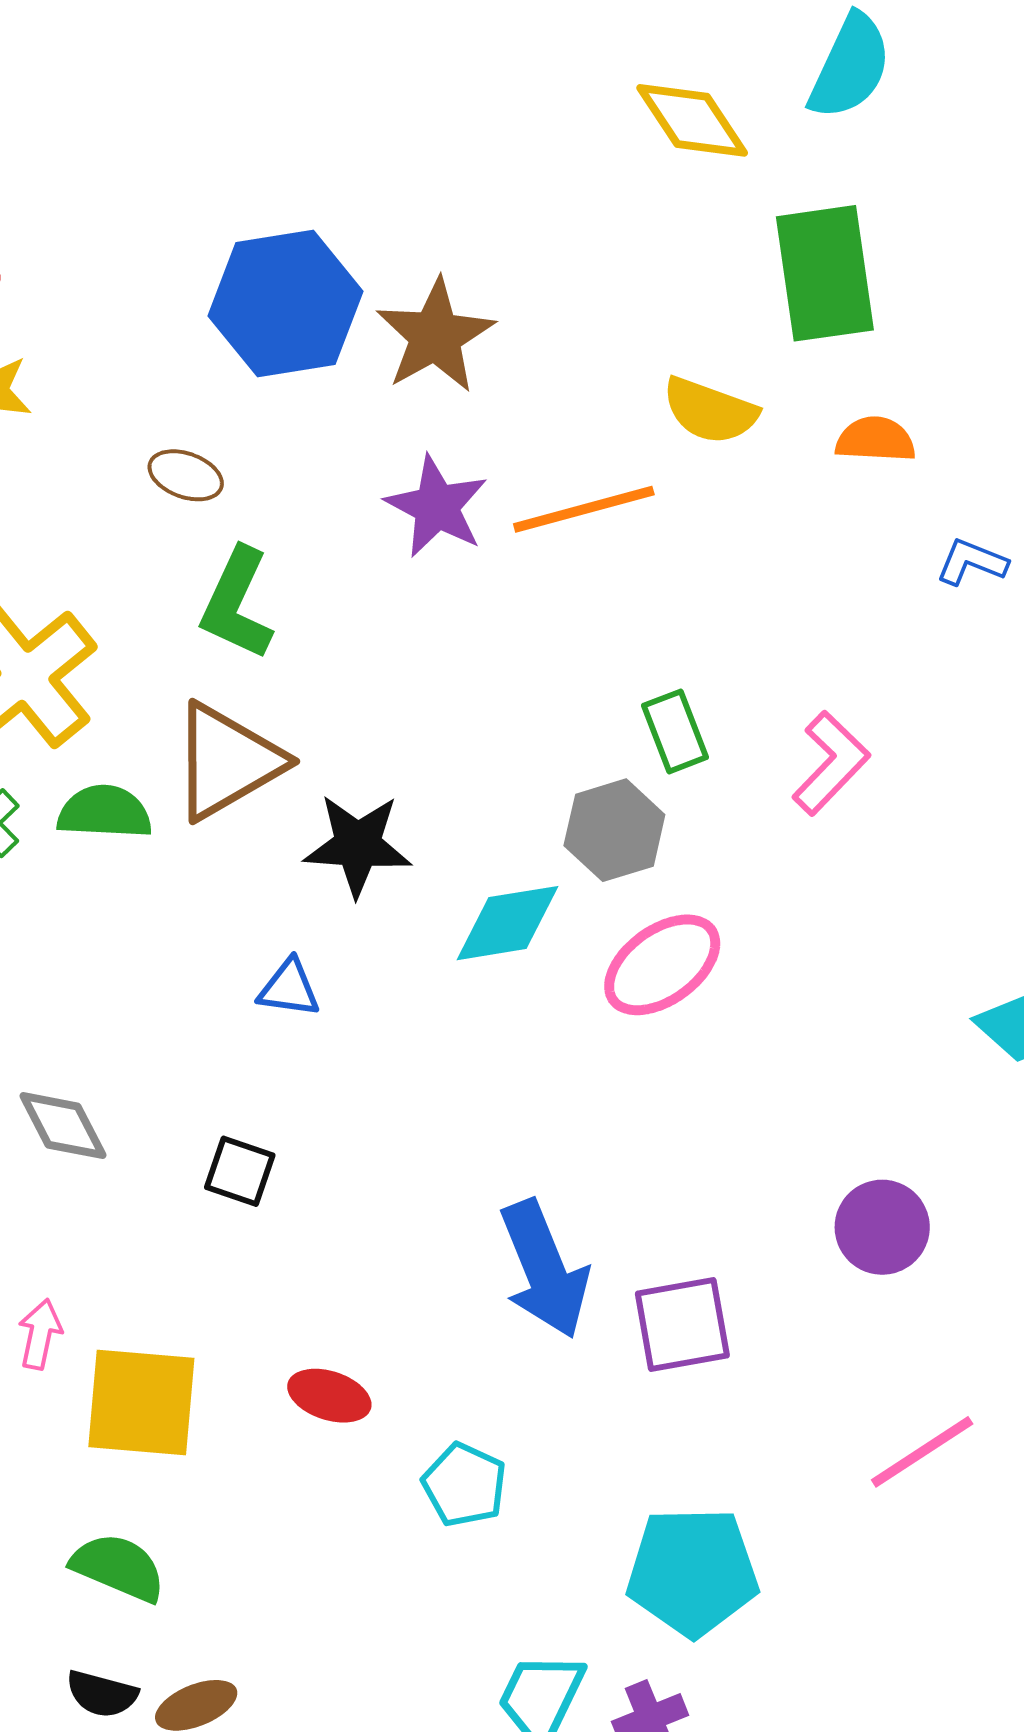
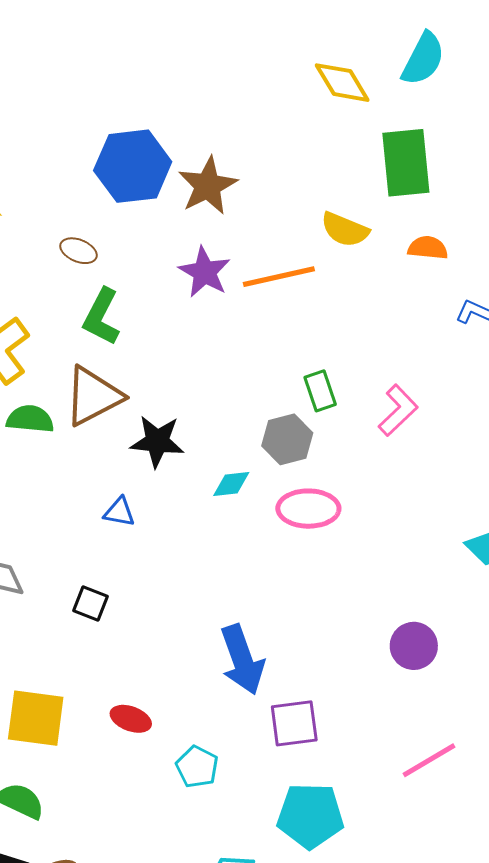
cyan diamond: (508, 923) -> (231, 484), size x0.7
pink ellipse: (662, 965) -> (308, 509), turned 34
purple square: (682, 1324) -> (294, 723), moved

